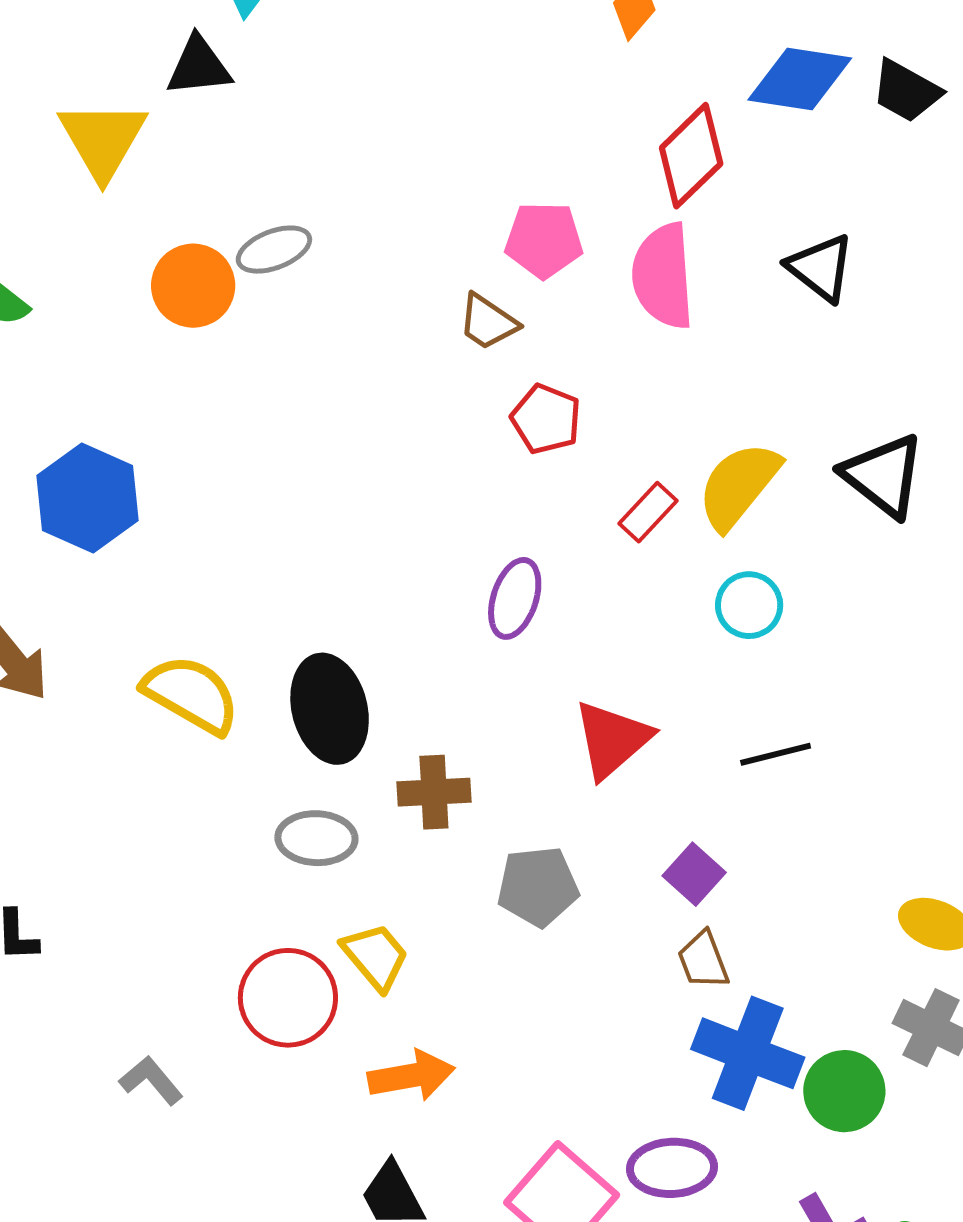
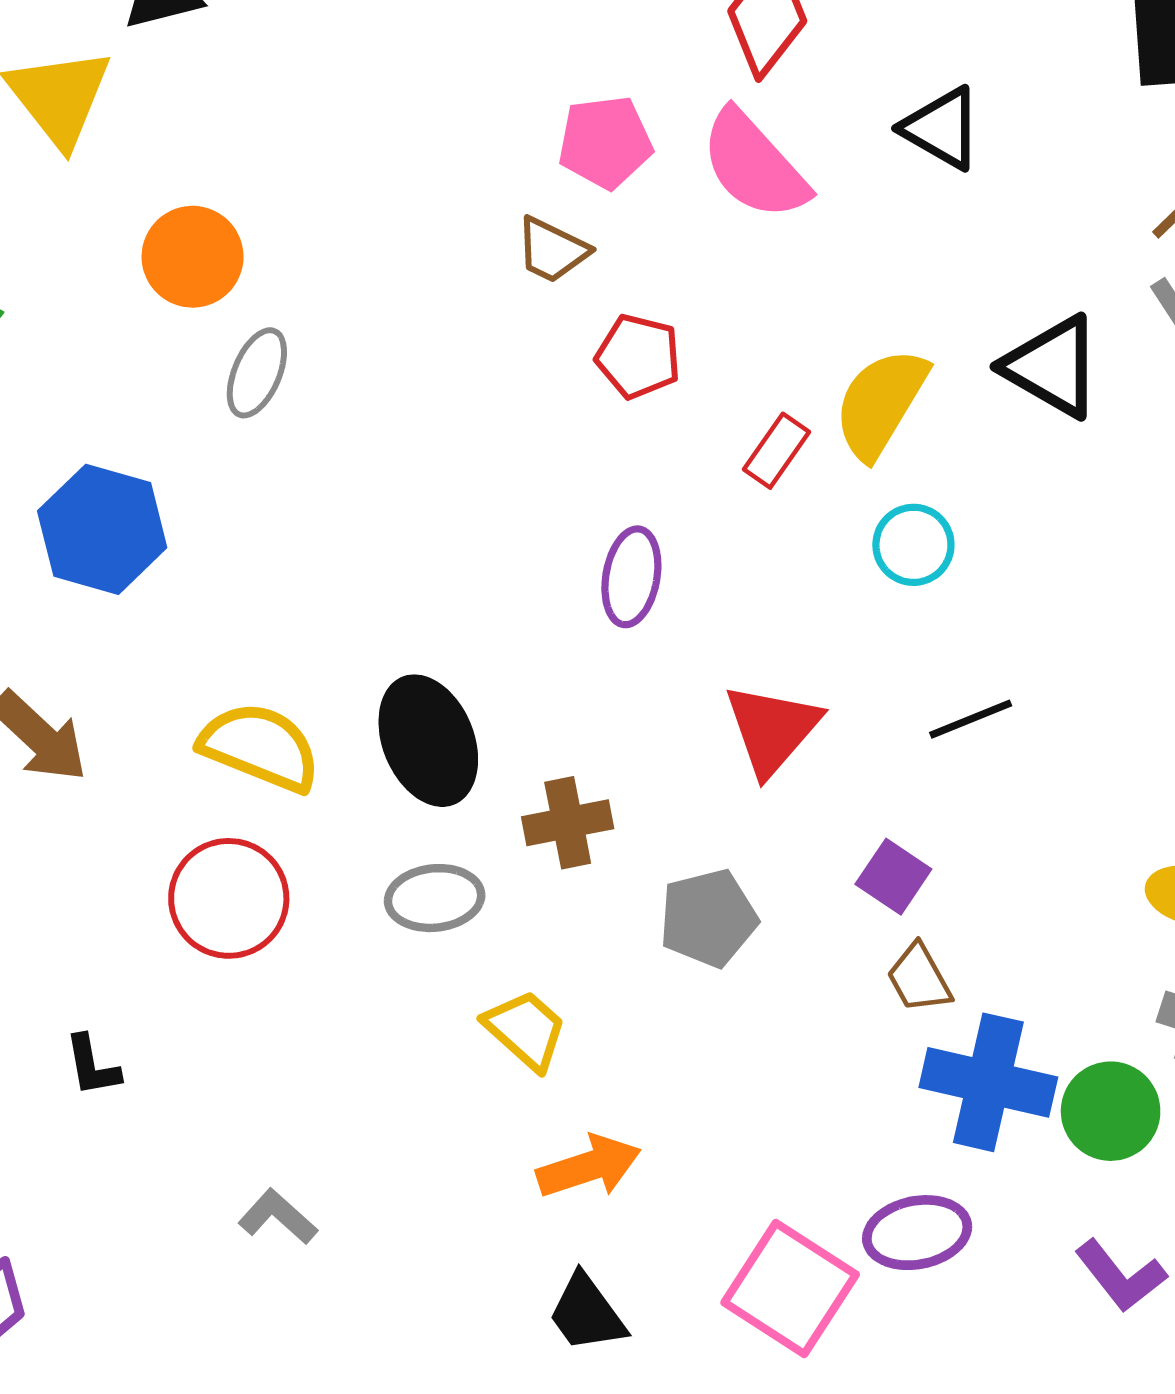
gray ellipse: (274, 250) -> (257, 373), moved, turned -38
pink semicircle: (663, 276) -> (754, 165), turned -30
red circle: (288, 998) -> (229, 898), moved

